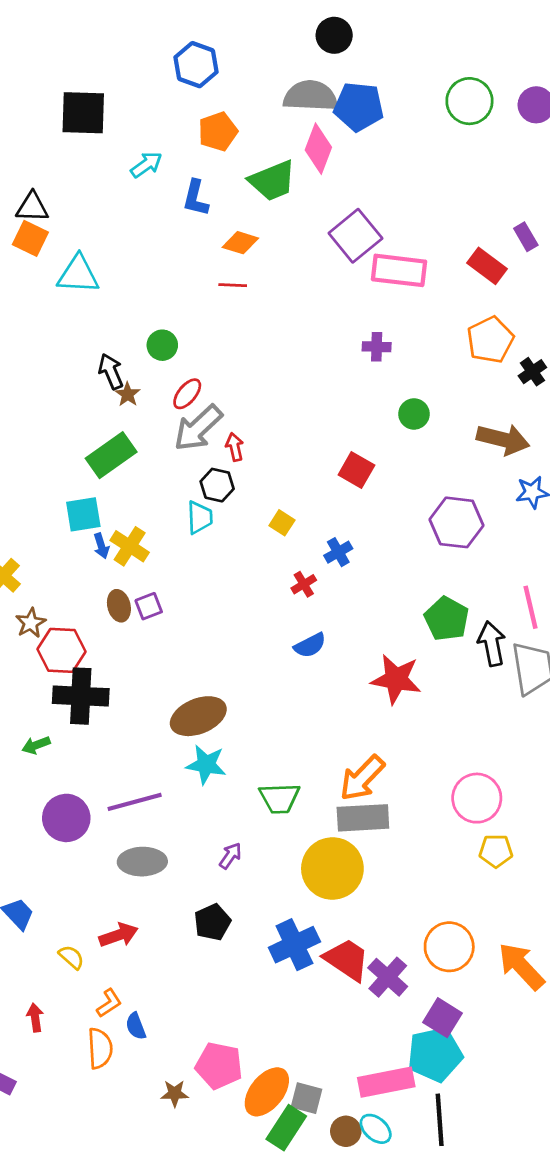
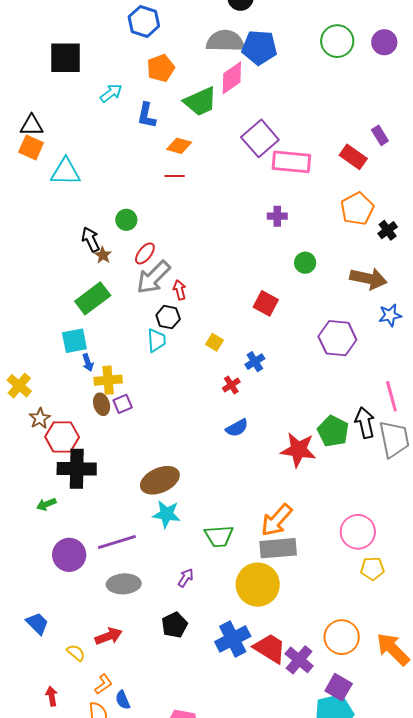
pink diamond: (318, 149) -> (232, 78), turned 36
yellow cross: (130, 546) -> (108, 380), moved, turned -36
green pentagon: (447, 619) -> (333, 431), moved

